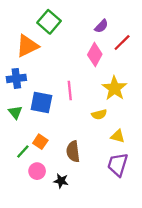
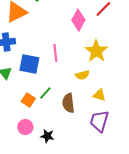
green line: (23, 151) -> (45, 93), moved
brown semicircle: (73, 151) -> (68, 103), moved

